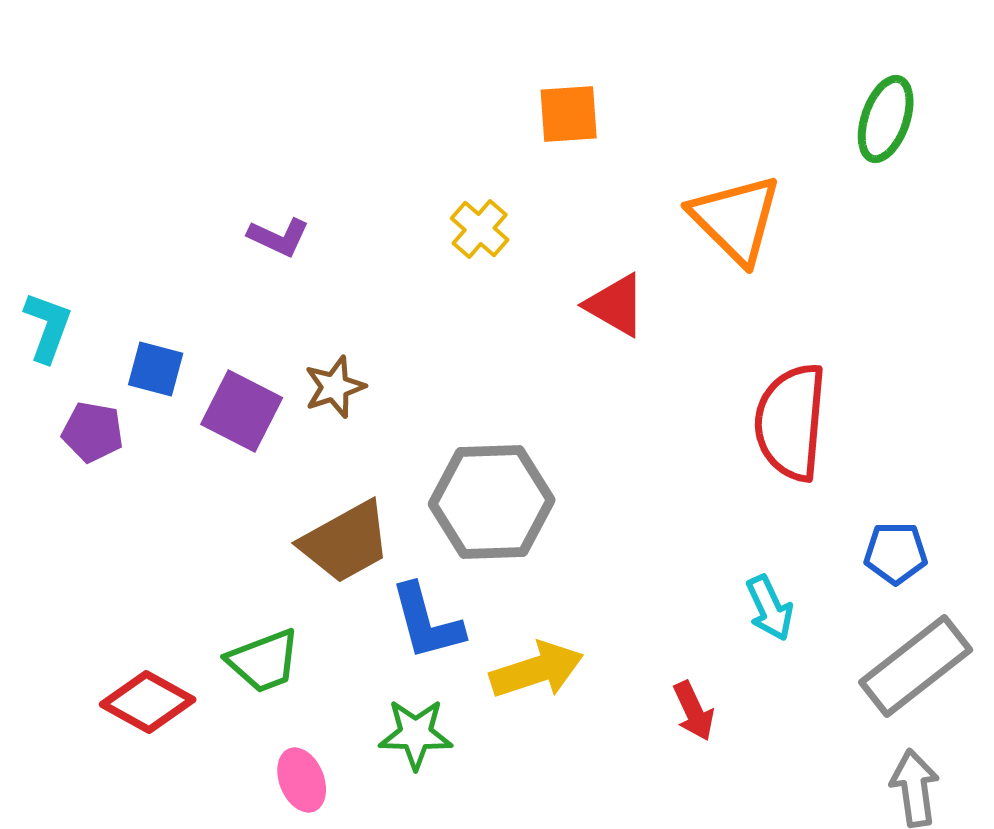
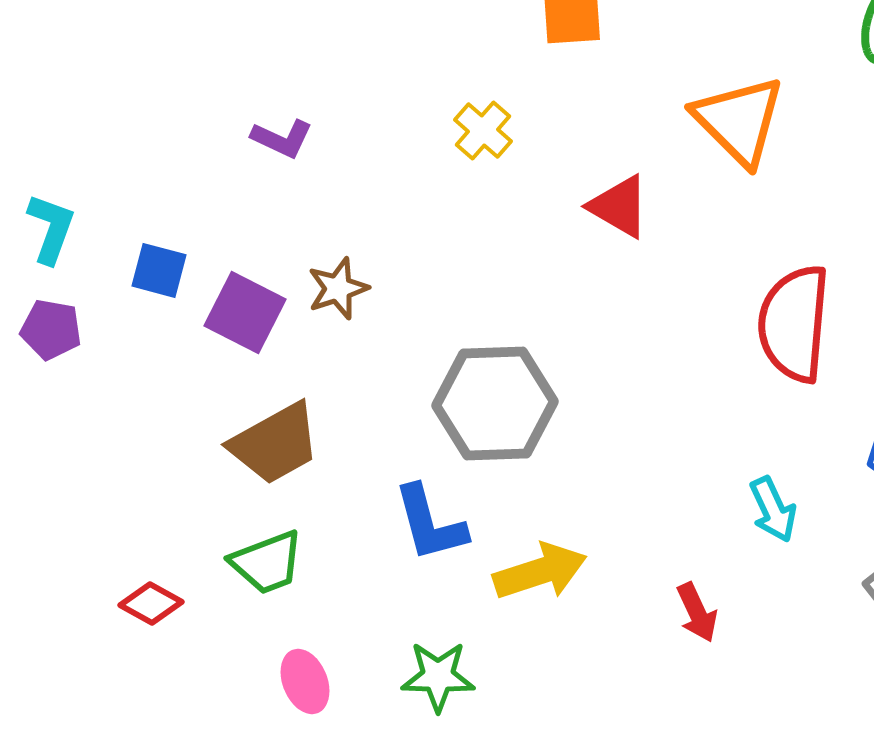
purple pentagon: (93, 432) -> (51, 329), moved
brown trapezoid: (346, 542) -> (275, 443), moved
red diamond: (148, 702) -> (151, 603), size x0.7
green star: (416, 734) -> (438, 676), moved

